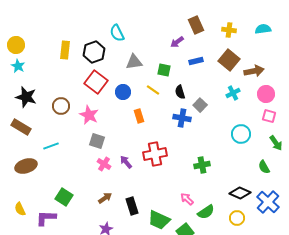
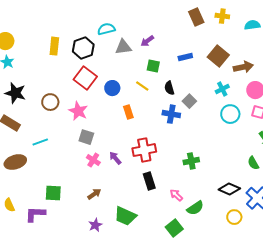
brown rectangle: (196, 25) -> (196, 17), moved
yellow cross: (229, 30) -> (222, 16), moved
cyan semicircle: (117, 33) -> (106, 29), turned 102
purple arrow: (177, 42) -> (147, 41), moved
gray triangle: (134, 62) -> (123, 47), moved
cyan circle: (241, 134) -> (230, 114), moved
green square: (64, 197) -> (53, 193), turned -30
black rectangle: (132, 206) -> (149, 181), moved
yellow circle: (237, 218) -> (234, 217), moved
green trapezoid: (159, 220) -> (125, 216), moved

